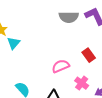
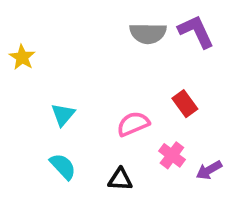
cyan triangle: (14, 43) -> (63, 115), moved

